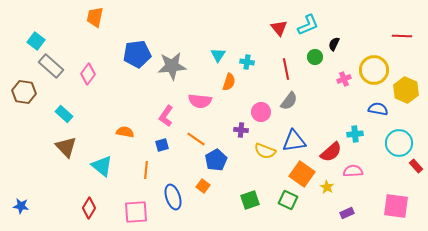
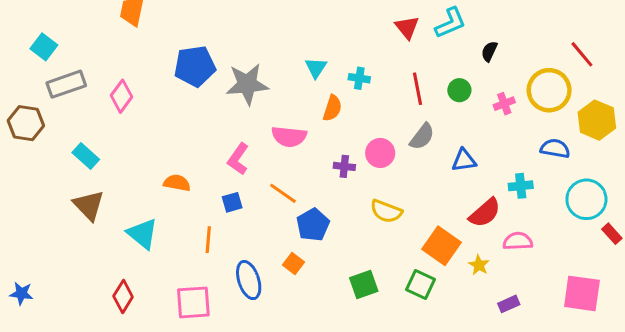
red line: (402, 36) -> (582, 54), moved, turned 48
green circle: (315, 57) -> (459, 90), moved
gray rectangle: (51, 66) -> (66, 84), turned -60
purple cross: (241, 130) -> (344, 166), moved
blue triangle: (294, 141) -> (464, 160), moved, size x0.7

